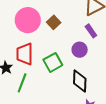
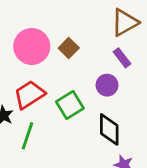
red trapezoid: (25, 54) -> (29, 95), turned 60

